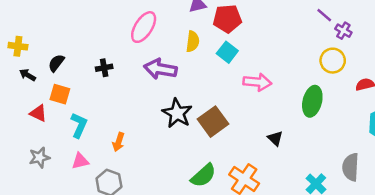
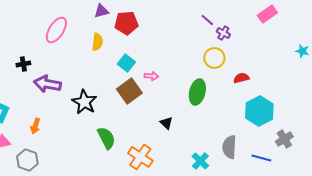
cyan square: (227, 52) -> (126, 63), moved
purple arrow: (160, 69) -> (47, 84), moved
pink arrow: (257, 82) -> (151, 76), size x0.6
brown square: (213, 122) -> (129, 91), moved
green semicircle: (203, 175) -> (106, 138), moved, turned -75

